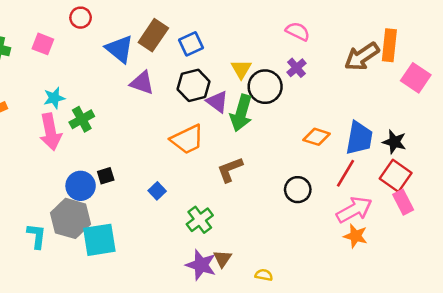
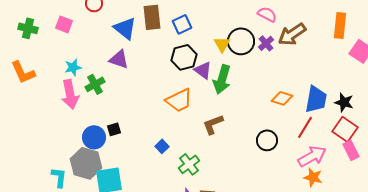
brown rectangle: (153, 35) -> (152, 17), turned -40
brown arrow: (362, 56) -> (292, 34), moved
purple triangle: (142, 83) -> (119, 59), moved
black circle: (265, 87) -> (241, 41), moved
blue square: (157, 191) -> (162, 146), moved

